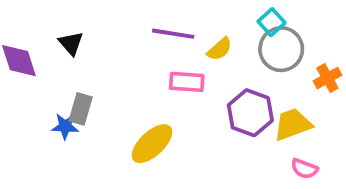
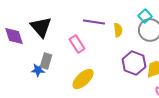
black triangle: (71, 43) -> (41, 27), size x1.6
yellow semicircle: (219, 49) -> (118, 30), turned -56
pink rectangle: (187, 82) -> (77, 44), moved, turned 54

